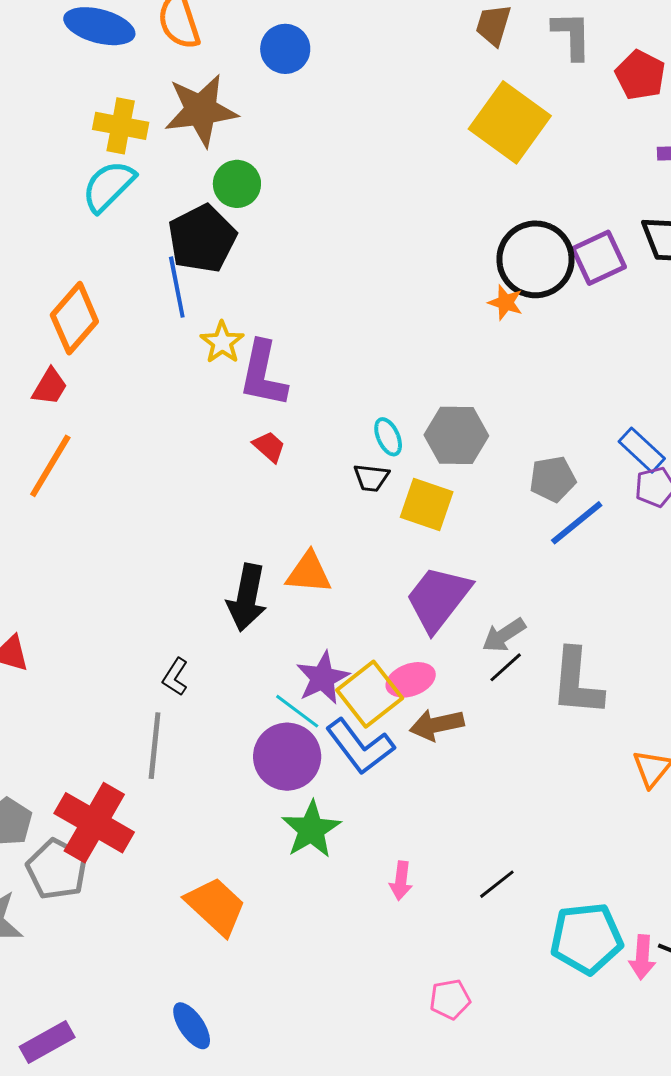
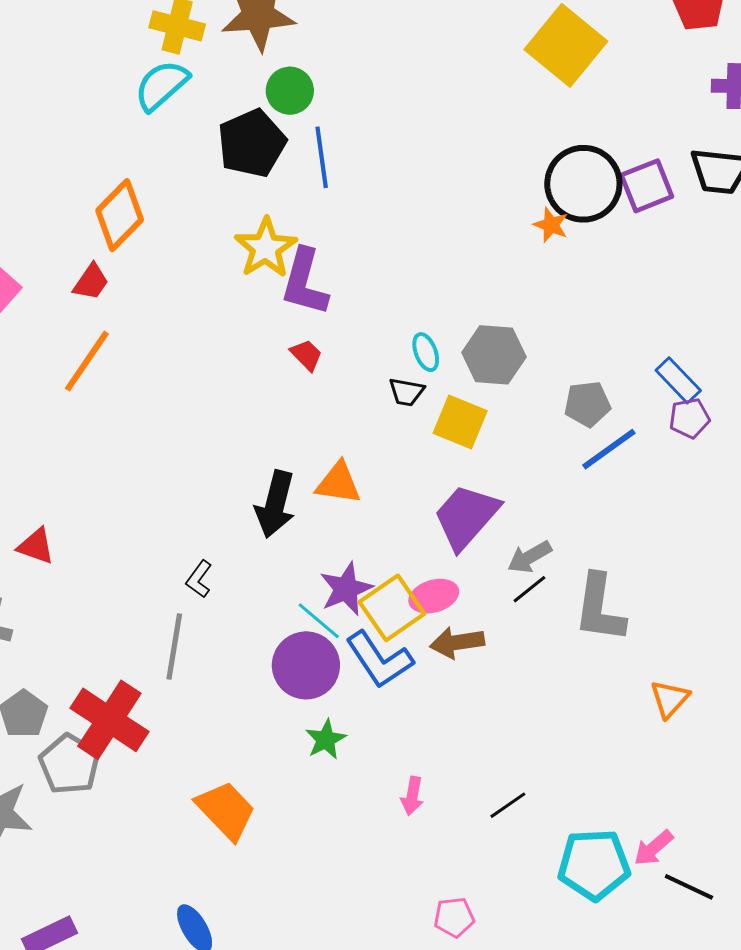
blue line: (177, 287) -> (322, 157), moved
yellow star: (222, 342) -> (266, 248), size x1.4
green star: (311, 829) -> (326, 740), size x0.7
pink arrow: (642, 957) -> (654, 848), moved, turned 42

